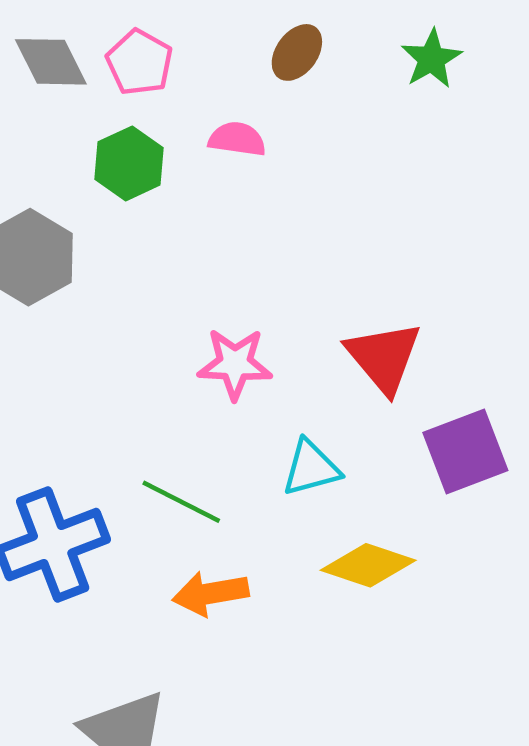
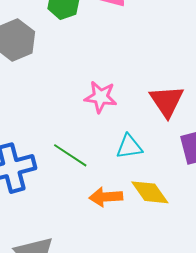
yellow diamond: (368, 565) -> (150, 192), turned 30
orange arrow: (211, 593) -> (106, 197), moved

